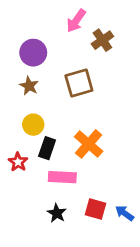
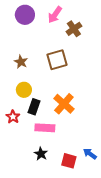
purple circle: (33, 53) -> (25, 15), moved
red square: (96, 209) -> (69, 161), moved

